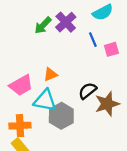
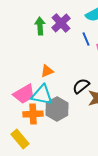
green arrow: (43, 25) -> (40, 26), turned 132
pink trapezoid: (21, 85) -> (24, 94), moved
orange cross: (20, 126) -> (33, 114), moved

